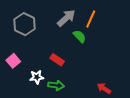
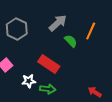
orange line: (91, 19) -> (91, 31), moved
red rectangle: (57, 60) -> (49, 64), size x1.5

